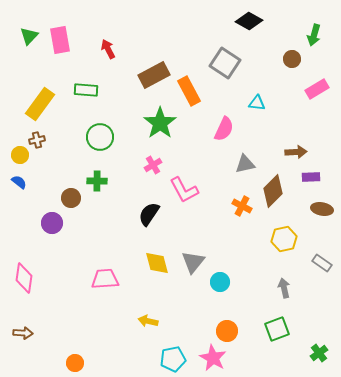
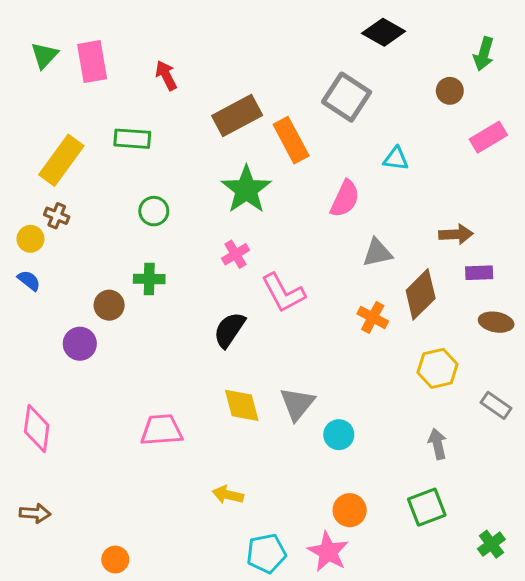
green circle: (100, 137) -> (154, 211), size x0.7
brown cross: (37, 140) -> (57, 216), turned 35

